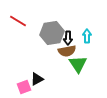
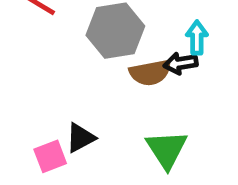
black arrow: (68, 38) -> (181, 63), moved, turned 80
green triangle: (78, 64) -> (167, 149), moved

